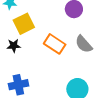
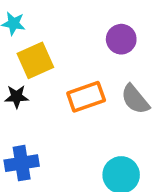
orange rectangle: (55, 44) -> (86, 97), turned -55

